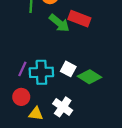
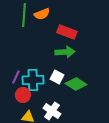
green arrow: (59, 23) -> (65, 52), moved, turned -42
red circle: (21, 97) -> (23, 95), moved

